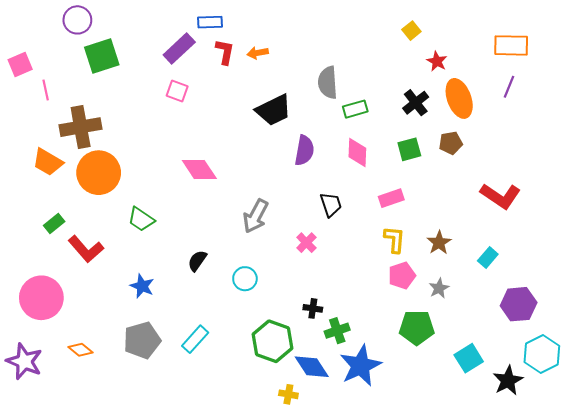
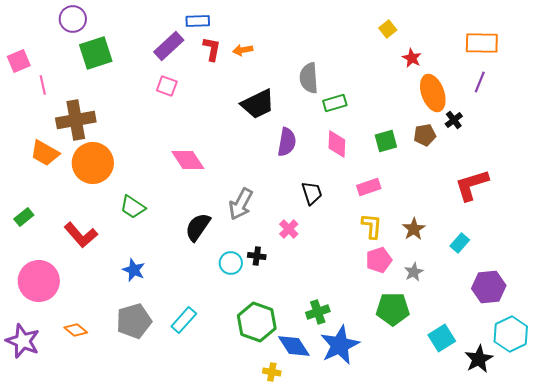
black cross: (416, 103) -> (454, 120), moved, size x0.7
red L-shape: (501, 196) -> (472, 185), turned 129
green rectangle: (54, 224) -> (24, 217), moved
black semicircle: (197, 261) -> (198, 227), moved, size x1.4
black cross: (313, 308) -> (257, 256), moved

